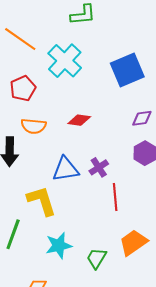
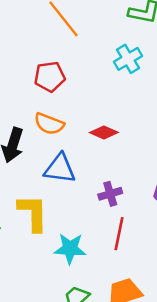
cyan cross: (65, 61) -> (128, 59), moved, size x0.7
blue triangle: (66, 169) -> (60, 169), moved
cyan star: (59, 246) -> (70, 249), moved

